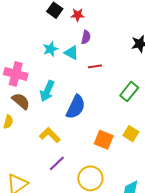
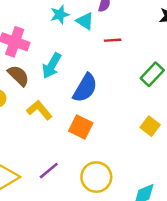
yellow L-shape: (50, 135) -> (39, 110), moved
orange square: (104, 140) -> (81, 127), moved
purple line: (57, 163) -> (49, 171), moved

